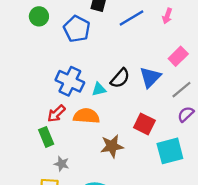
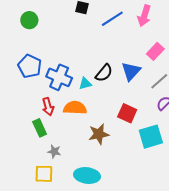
pink arrow: (167, 16) -> (144, 16), size x1.5
blue pentagon: (77, 29) -> (30, 66), moved
red arrow: (56, 114) -> (48, 107), turned -60

